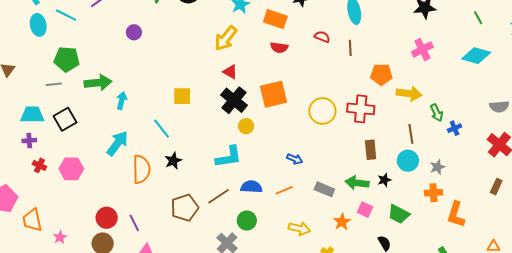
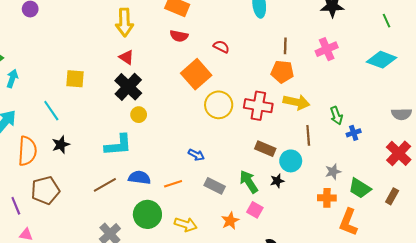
red semicircle: (322, 37) -> (221, 47), moved
yellow arrow: (226, 38) -> (124, 22), turned -44
brown line: (350, 48) -> (285, 46), moved
orange square: (274, 94) -> (196, 74), moved, turned -32
yellow arrow: (409, 94) -> (297, 102), moved
brown rectangle: (371, 150) -> (265, 149), turned -66
blue arrow: (295, 159) -> (196, 155), moved
cyan circle: (408, 161) -> (291, 161), moved
green arrow: (357, 183) -> (249, 182), turned 45
brown pentagon: (185, 208) -> (45, 190), moved
green trapezoid: (399, 214) -> (360, 188), moved
green circle: (247, 220) -> (147, 214), moved, size x1.4

